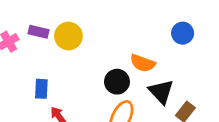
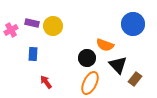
blue circle: (183, 33) -> (133, 24), size x1.5
blue rectangle: (41, 89) -> (33, 54), moved

